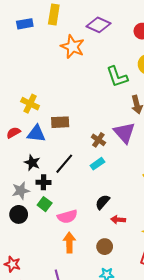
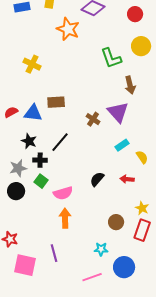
yellow cross: (30, 104) -> (32, 64), moved
cyan rectangle: (97, 164) -> (122, 145), moved
red arrow: (118, 220) -> (127, 179), moved
brown circle: (105, 247) -> (116, 222), moved

